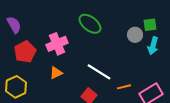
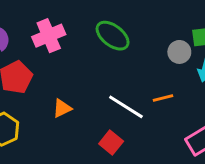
pink cross: (57, 44) -> (49, 36), moved
orange line: (124, 87) -> (163, 98), moved

